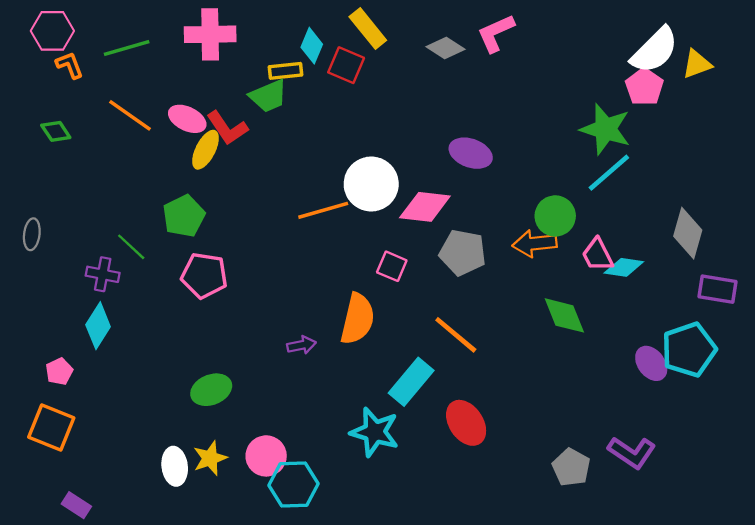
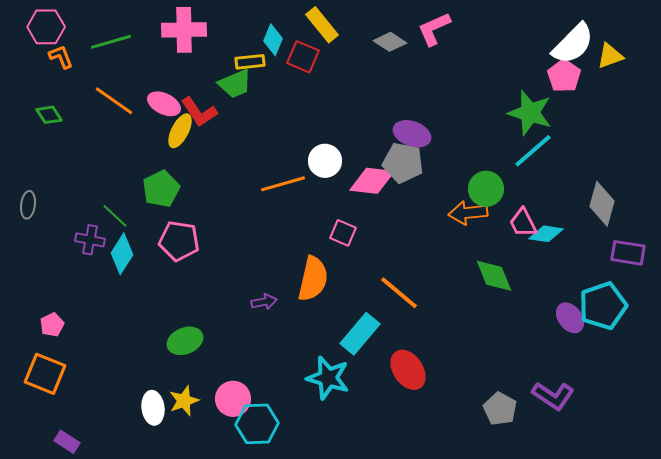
white circle: (371, 184) -> (325, 161), size x0.7
gray pentagon: (463, 253) -> (403, 163), moved
cyan diamond: (98, 326) -> (122, 254), moved

